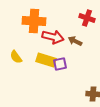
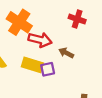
orange cross: (34, 21) -> (19, 22), turned 30
brown arrow: (75, 41) -> (66, 53), moved

